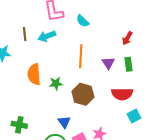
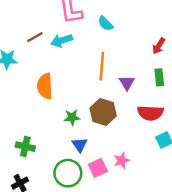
brown line: (25, 34) -> (35, 37), turned 64
purple triangle: (108, 63) -> (127, 83), moved
green star: (56, 84) -> (72, 117), moved

